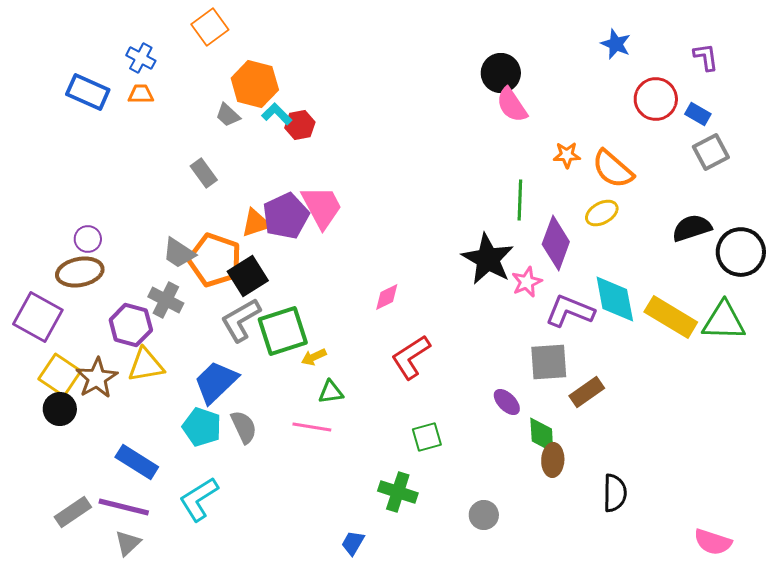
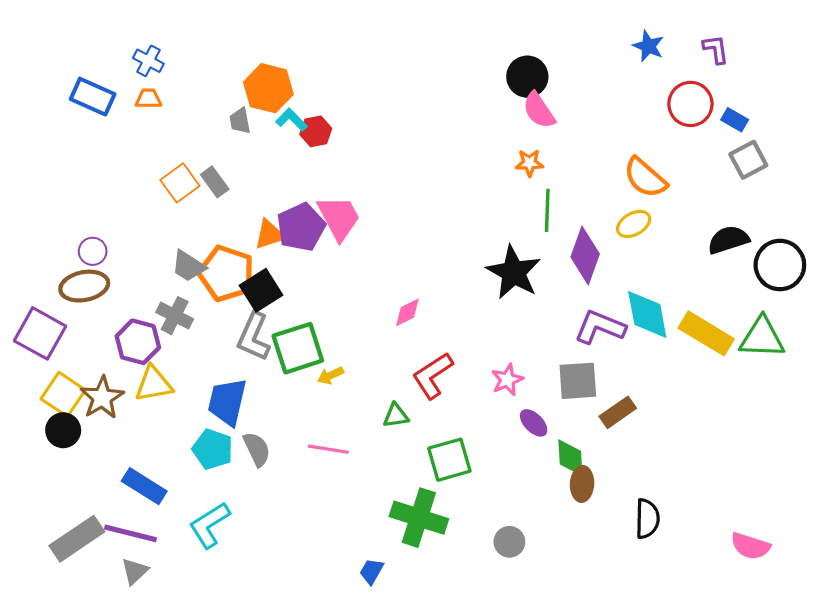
orange square: (210, 27) -> (180, 183), moved
purple L-shape: (706, 57) -> (716, 49), moved
gray trapezoid: (228, 115) -> (240, 121), turned 36
orange star: (567, 155) -> (529, 163), moved
pink star: (527, 282) -> (507, 380), moved
gray L-shape: (241, 320) -> (254, 337), turned -36
blue trapezoid: (216, 382) -> (227, 402), turned -33
green triangle: (331, 392) -> (396, 416), moved
green square: (427, 437) -> (449, 460), size x1.4
green cross: (398, 492) -> (419, 518), size x1.4
gray rectangle: (73, 512) -> (77, 539), size x1.4
pink semicircle: (713, 542) -> (750, 546), moved

